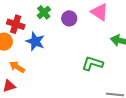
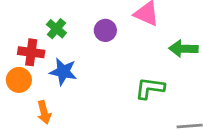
green cross: (44, 12) -> (56, 29), moved
orange arrow: (17, 67) -> (44, 112), turned -126

